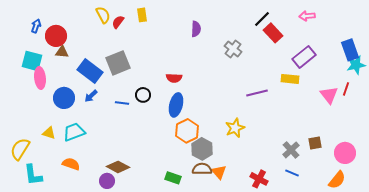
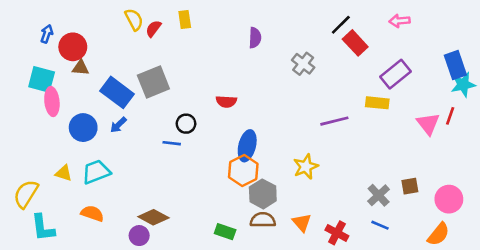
blue line: (122, 103) -> (172, 143), moved
blue ellipse: (176, 105) -> (247, 146), moved
orange triangle: (219, 172) -> (302, 223), moved

